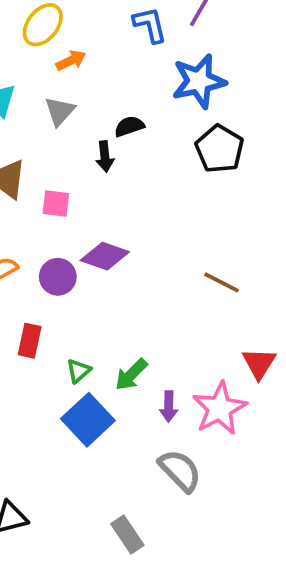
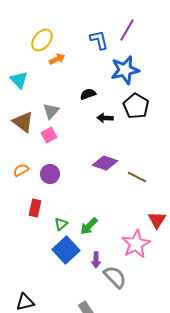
gray triangle: (60, 111) -> (51, 111), moved
black arrow: (105, 156) -> (105, 118), moved, turned 98
pink square: (56, 203) -> (49, 135), turned -35
purple diamond: (105, 256) -> (105, 163), moved
purple arrow: (169, 407) -> (96, 260), moved

